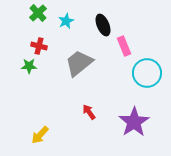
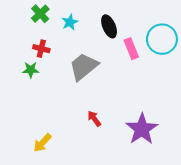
cyan circle: (147, 73) -> (162, 39), moved

